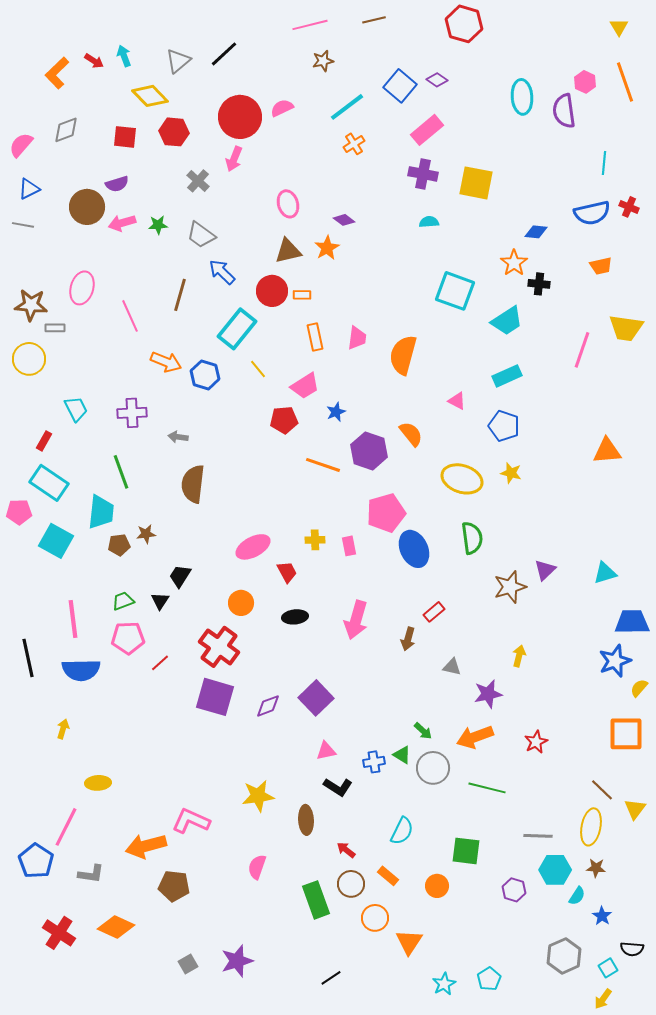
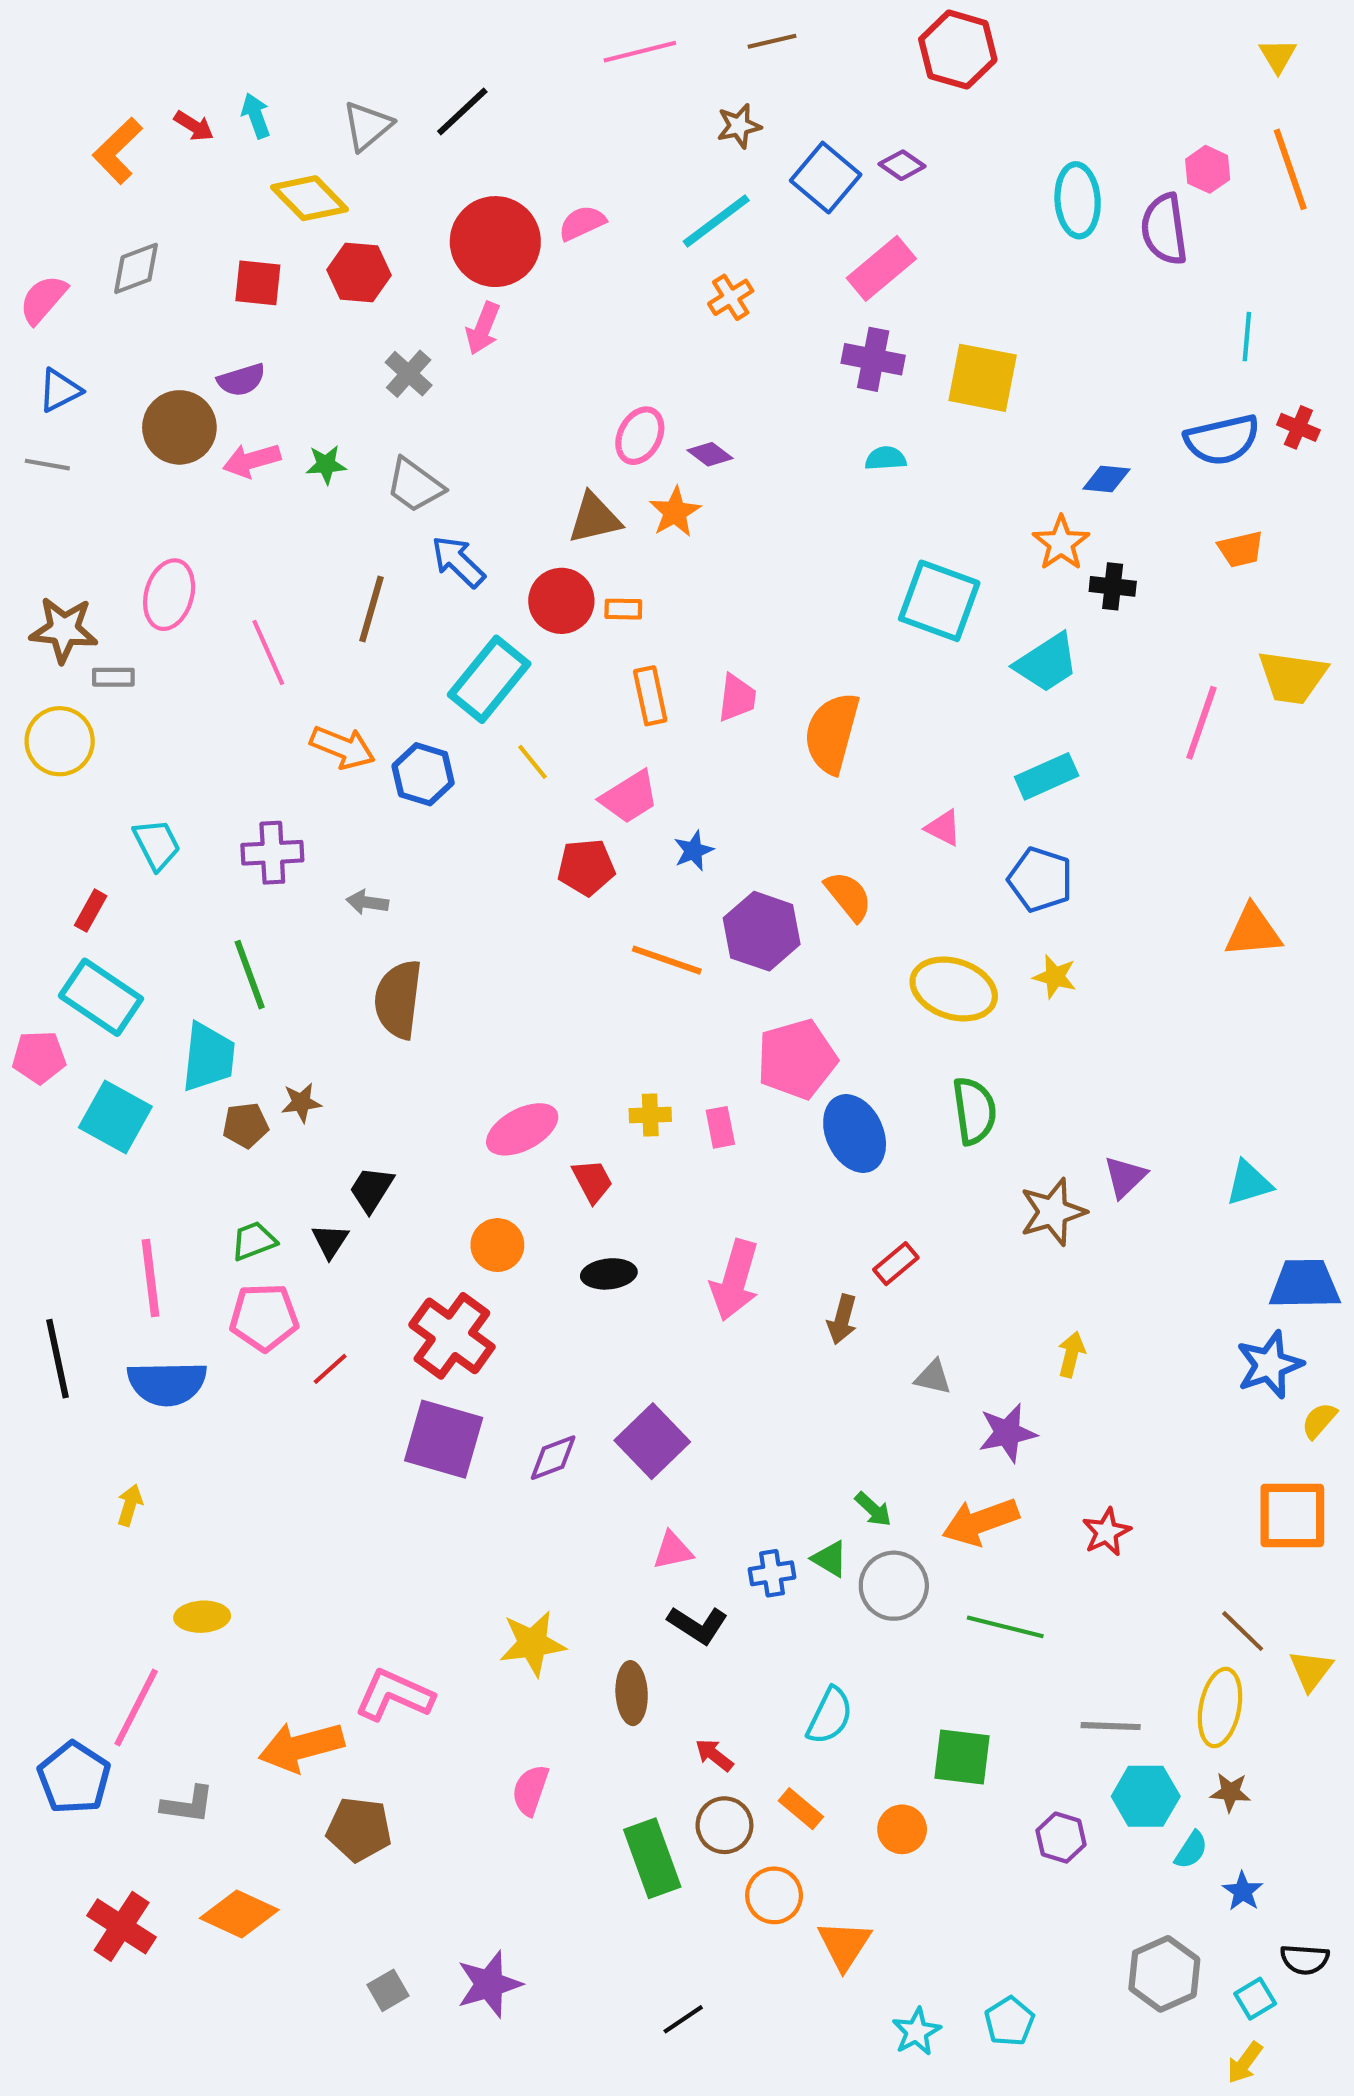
brown star: (323, 61) -> (739, 126), moved
pink ellipse: (288, 204) -> (640, 436), moved, turned 44

